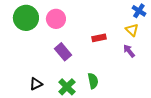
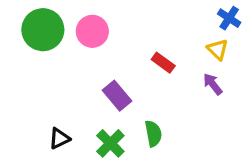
red rectangle: (99, 38) -> (163, 63), turned 48
purple rectangle: (63, 52) -> (117, 96), moved

